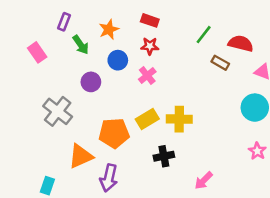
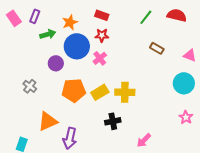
green line: (204, 35) -> (146, 17), moved
red semicircle: (241, 44) -> (177, 15), moved
green arrow: (81, 45) -> (48, 34), turned -70
pink rectangle: (37, 52) -> (14, 18), moved
blue circle: (118, 60) -> (77, 46), size x1.6
gray cross: (58, 111) -> (30, 86), size x0.6
orange pentagon: (114, 133) -> (74, 90), moved

